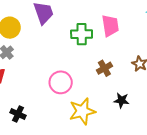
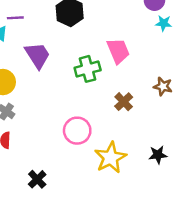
black star: (122, 100) -> (158, 155), moved
black cross: (18, 114) -> (37, 179), turned 35

